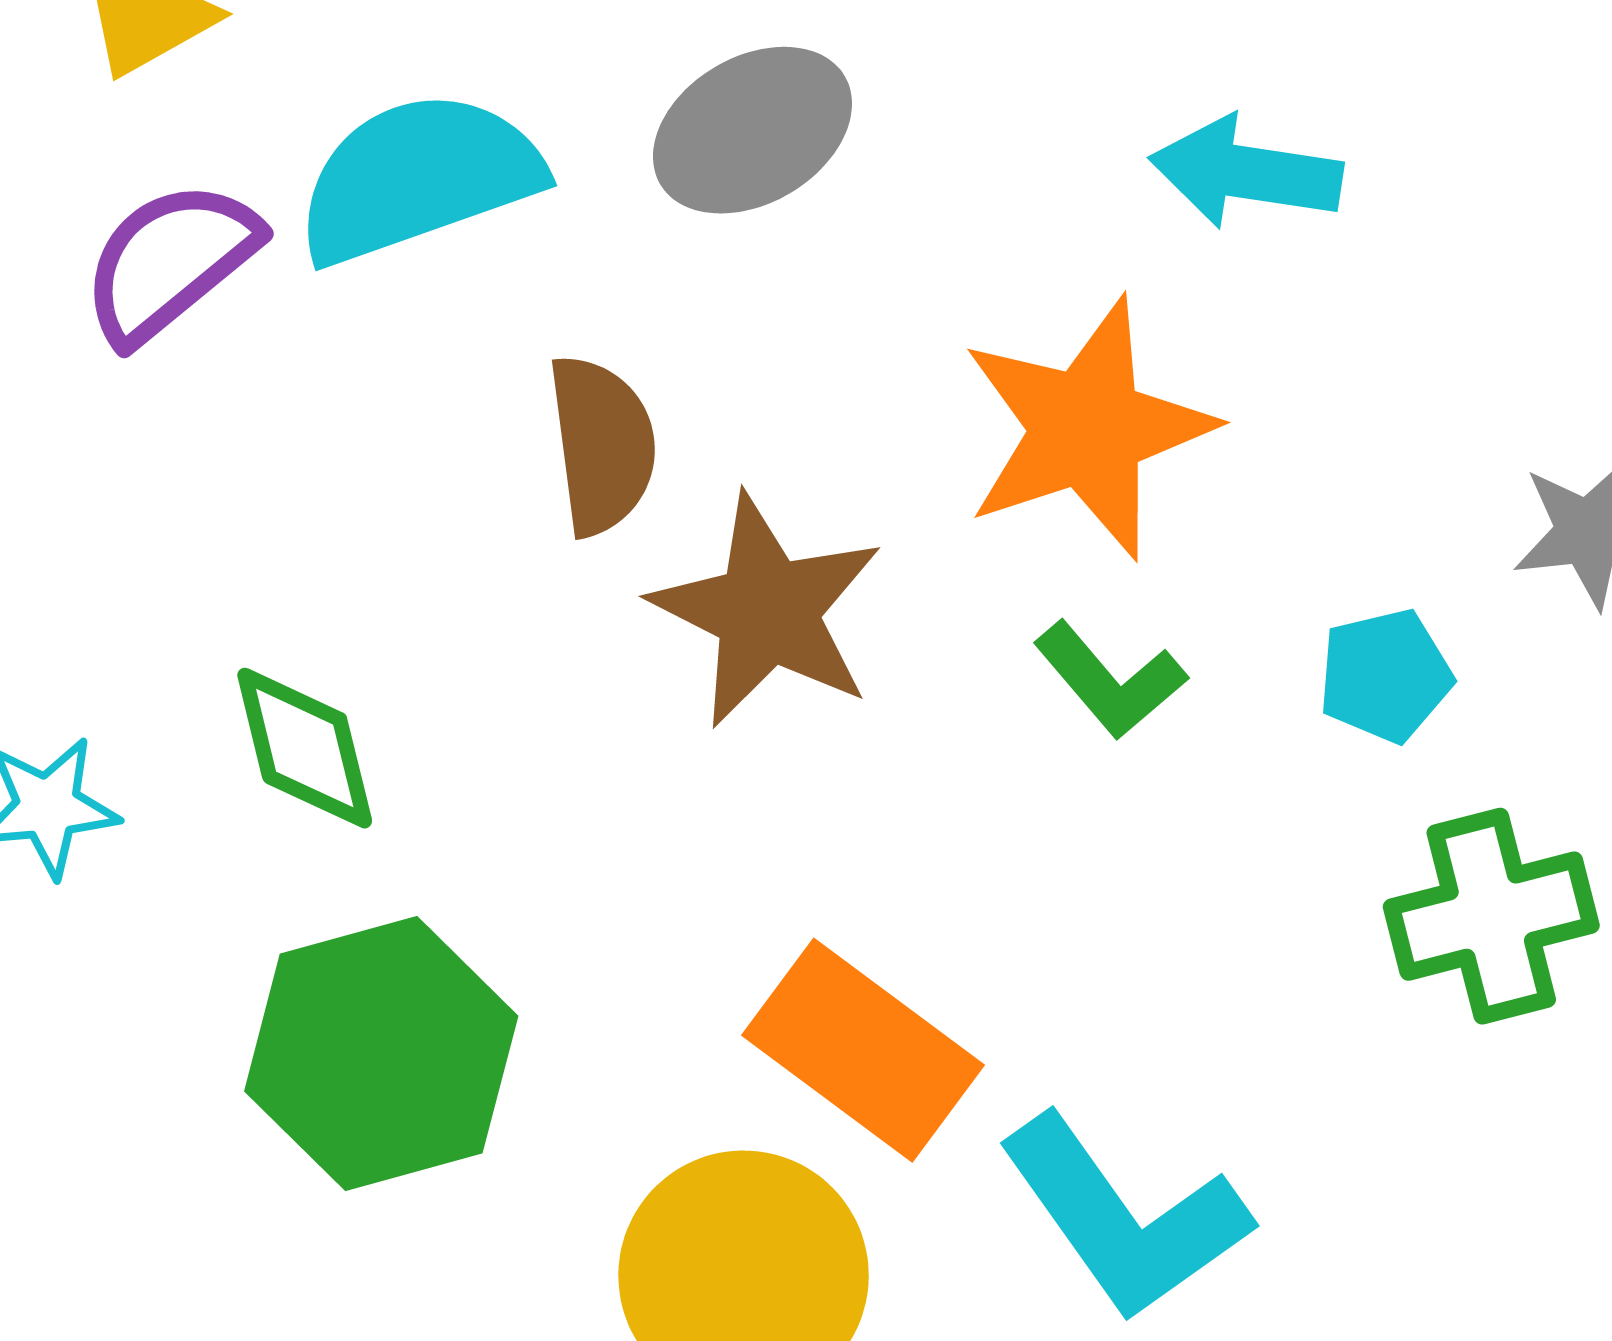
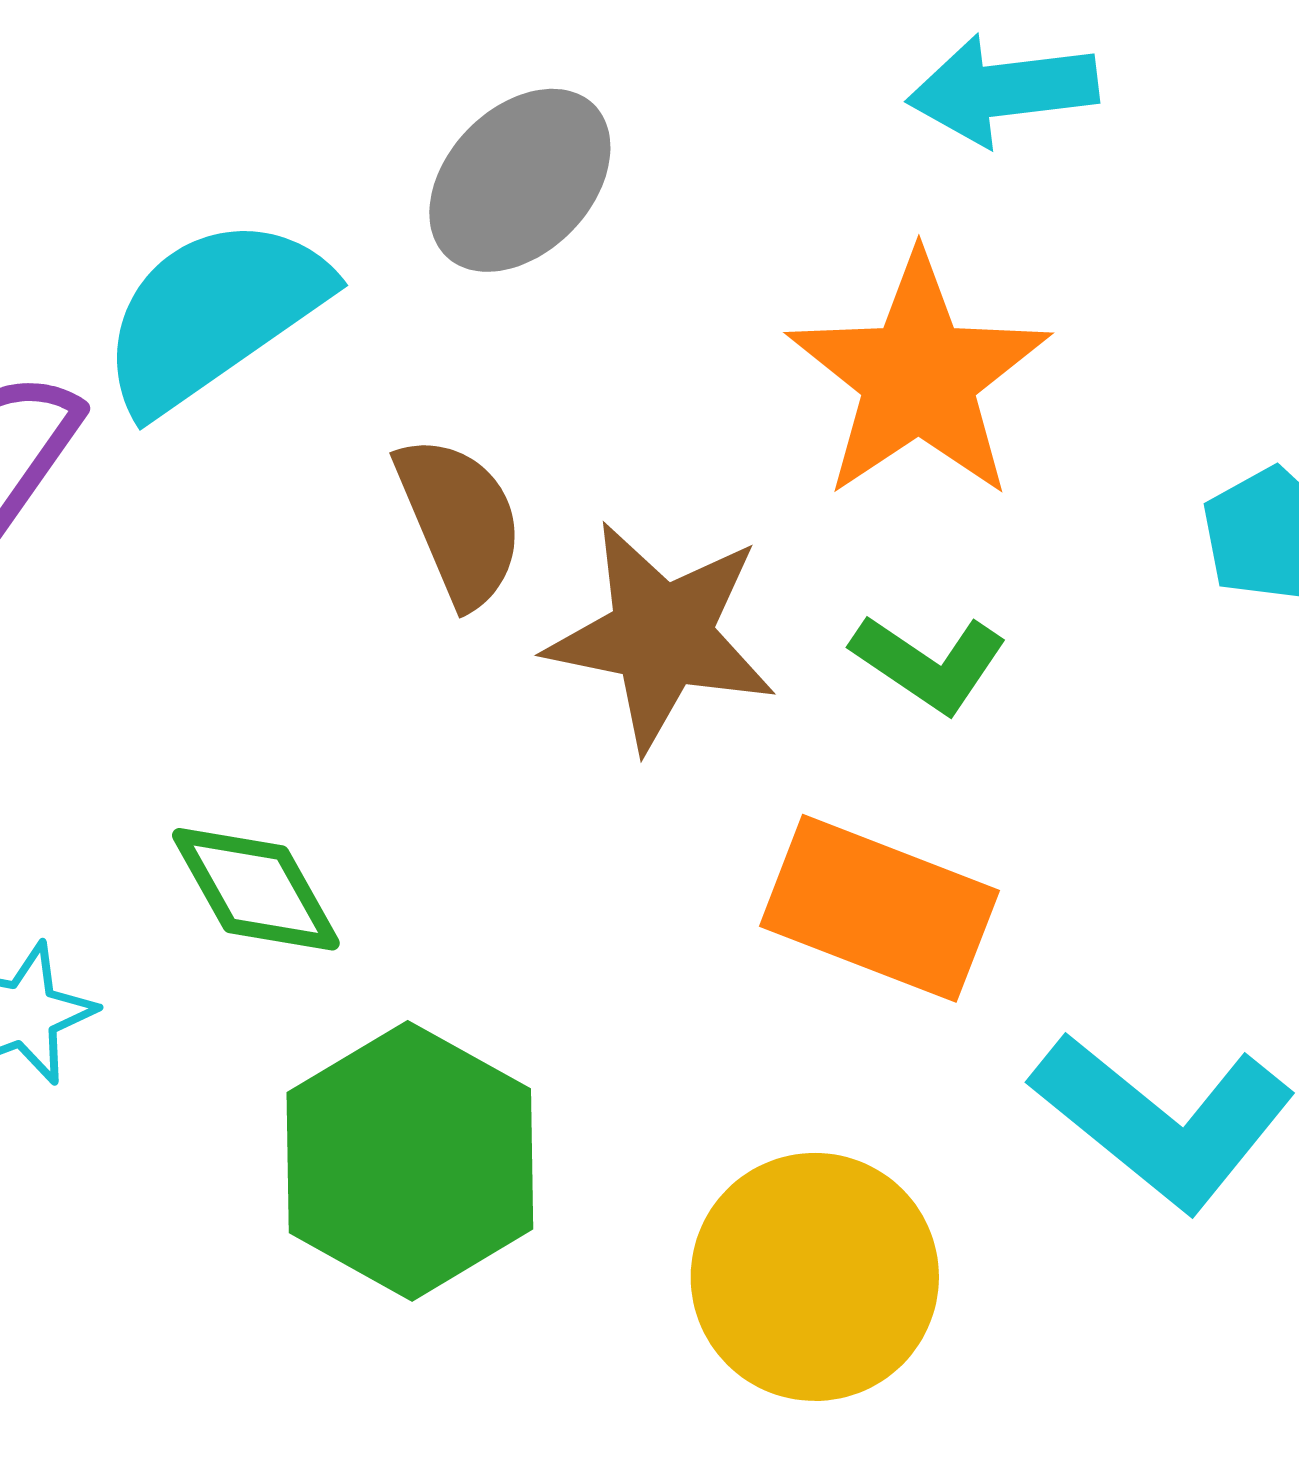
green L-shape: (1110, 680) -> (929, 663), moved
orange rectangle: (863, 1050) -> (879, 908), moved

